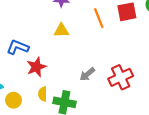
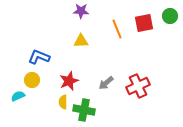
red star: (36, 67) -> (69, 81), moved
yellow circle: (14, 100) -> (32, 80), moved

